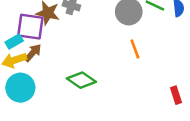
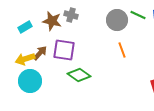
purple square: (30, 27) -> (64, 50), moved
cyan rectangle: (14, 42) -> (25, 27), moved

